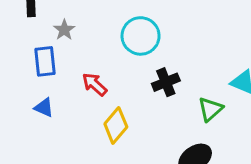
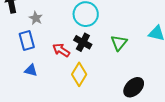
black cross: (166, 82) -> (83, 42), moved, turned -30
green triangle: (210, 109) -> (119, 43), moved

